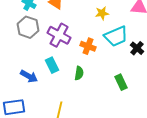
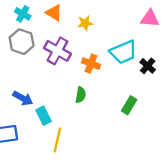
yellow star: (102, 13) -> (85, 23), moved
cyan rectangle: (52, 65) -> (44, 116), moved
green rectangle: (121, 82) -> (129, 105), turned 56

